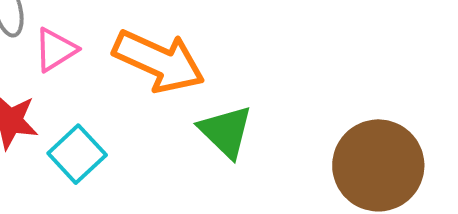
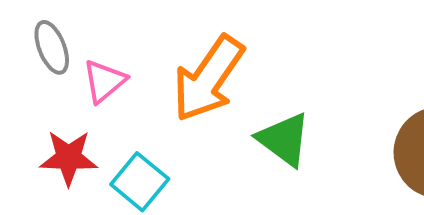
orange arrow: (159, 61) -> (208, 79), turned 108

